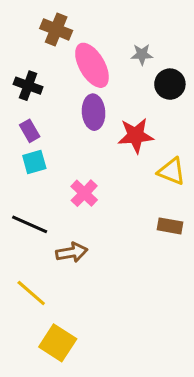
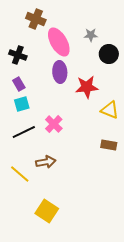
black line: (30, 224) -> (24, 132), moved, turned -50
yellow line: (31, 293) -> (20, 174), moved
yellow square: (58, 343) -> (47, 211), moved

